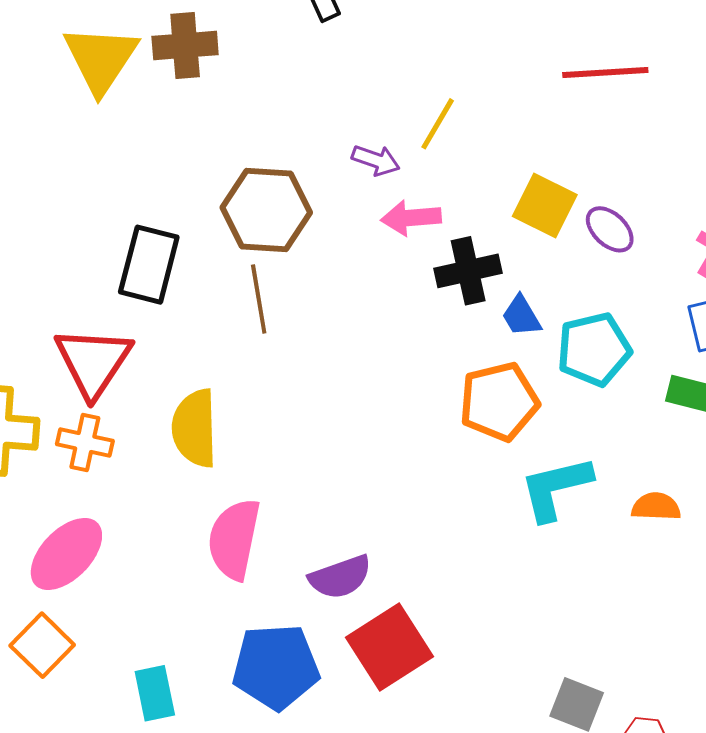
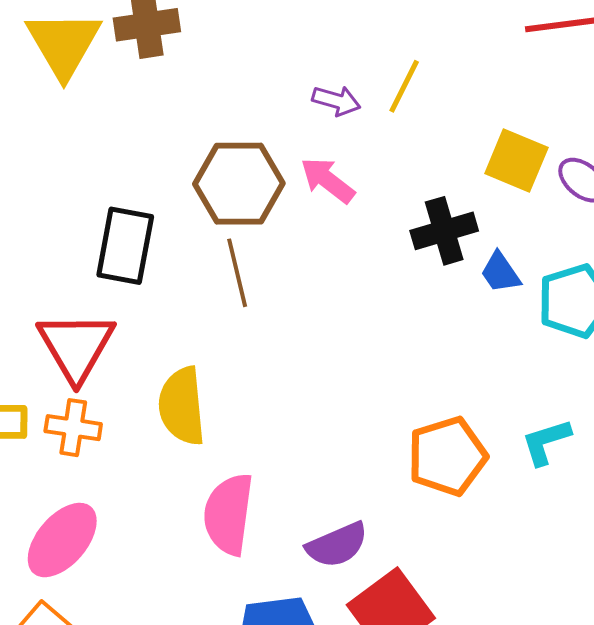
purple arrow: (376, 160) -> (336, 101), moved
pink arrow: (411, 218) -> (328, 180), moved, turned 46
orange pentagon: (499, 402) -> (447, 456), moved
cyan L-shape: (556, 488) -> (546, 442), size x0.7

